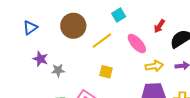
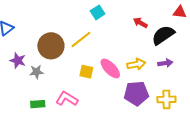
brown circle: (73, 26) -> (51, 46), moved
red arrow: (159, 26) -> (140, 23), turned 88
pink ellipse: (137, 44) -> (110, 68), moved

